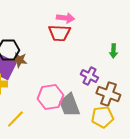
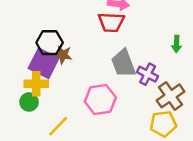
brown cross: (108, 94) -> (170, 96), turned 35
gray trapezoid: (69, 105) -> (123, 63), moved

